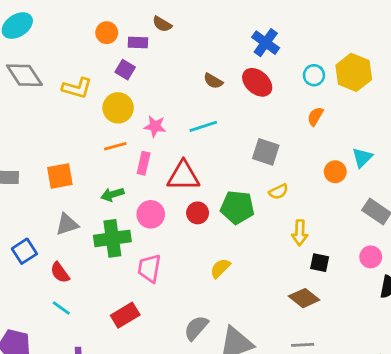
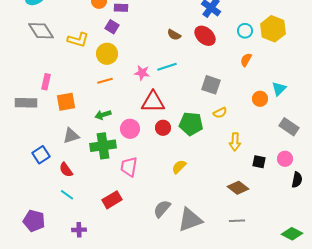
pink star: (155, 126) -> (142, 73), moved
pink rectangle: (144, 163) -> (46, 82), moved
black square: (320, 263) -> (259, 162), moved

